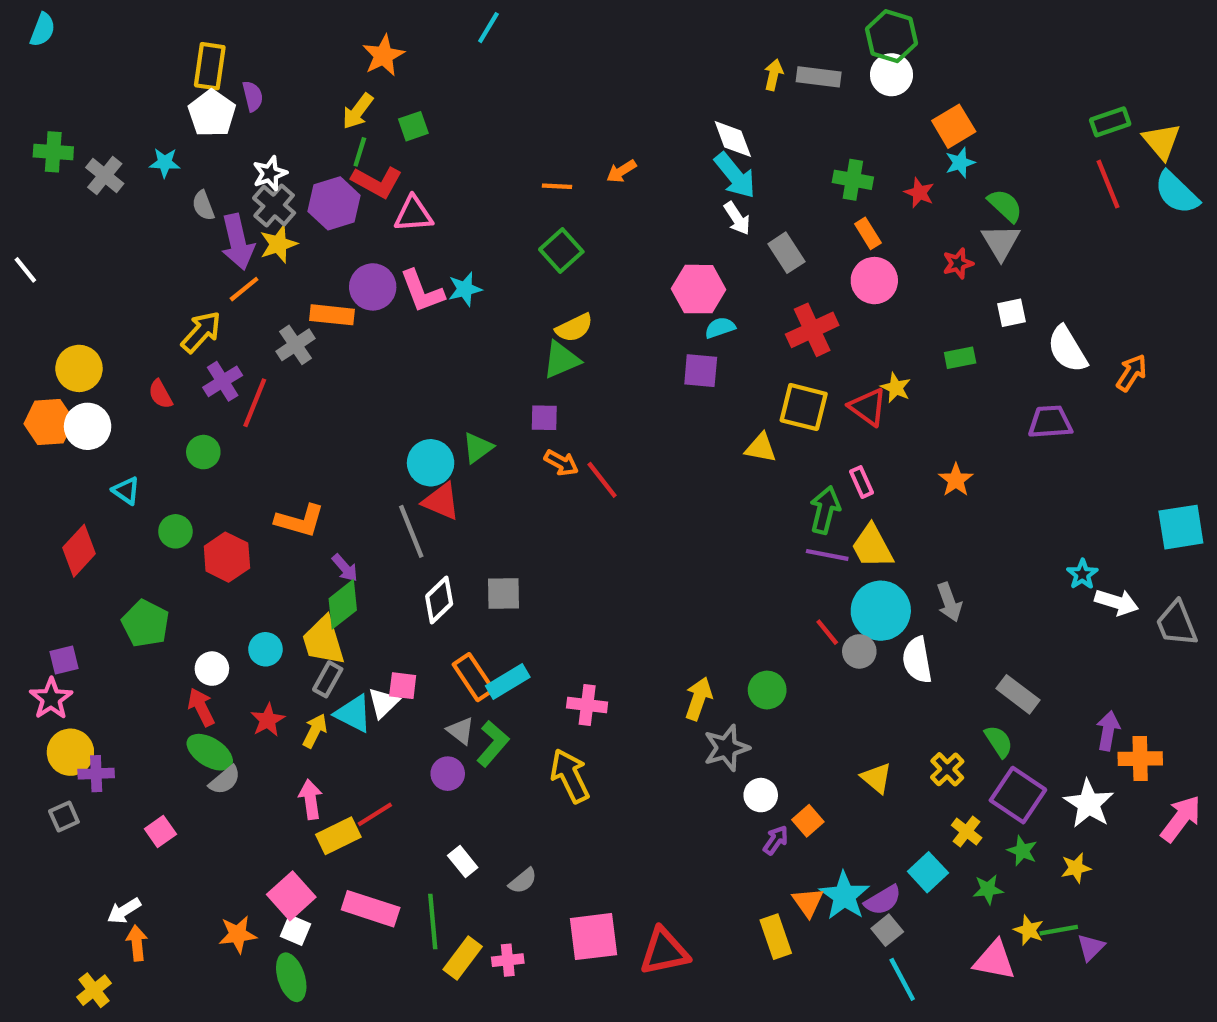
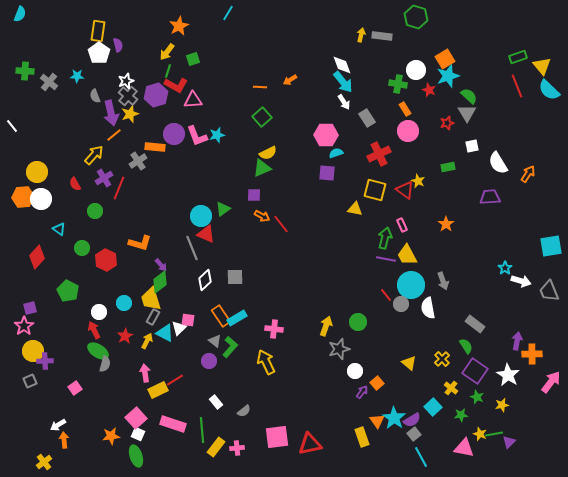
white circle: (891, 75) -> (416, 70), moved
cyan star: (960, 163) -> (448, 76), size x1.6
gray semicircle: (225, 780) -> (105, 364), turned -35

